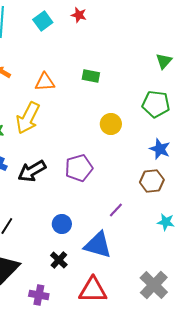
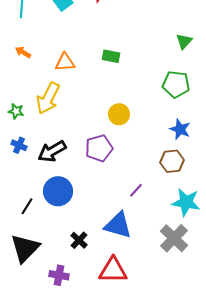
yellow circle: (111, 124) -> (119, 114), moved
cyan star: (166, 222) -> (186, 202), size x1.6
blue circle: (62, 224) -> (58, 191), moved, size x1.5
gray cross: (154, 285) -> (174, 238), moved

